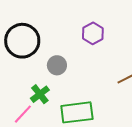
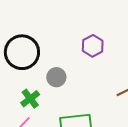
green cross: (40, 94) -> (30, 99), moved

